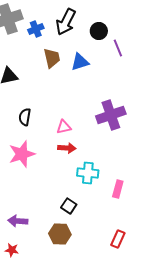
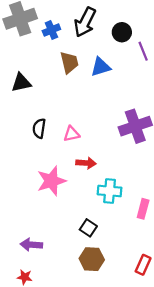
pink triangle: (64, 127) -> (72, 134), moved
pink star: (22, 154) -> (51, 181), moved
brown hexagon: (60, 234) -> (92, 259), moved

